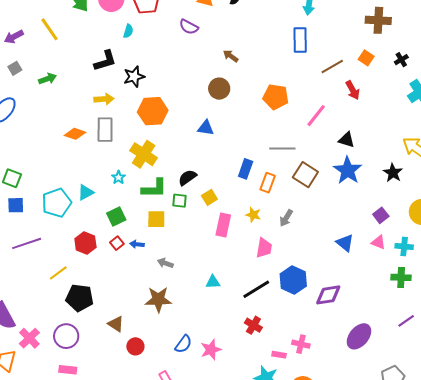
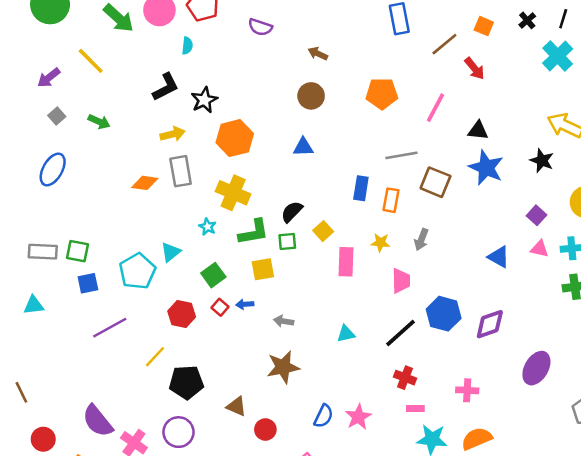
green arrow: (48, 79) -> (99, 122), turned 54
pink rectangle: (279, 355) -> (415, 408), moved

